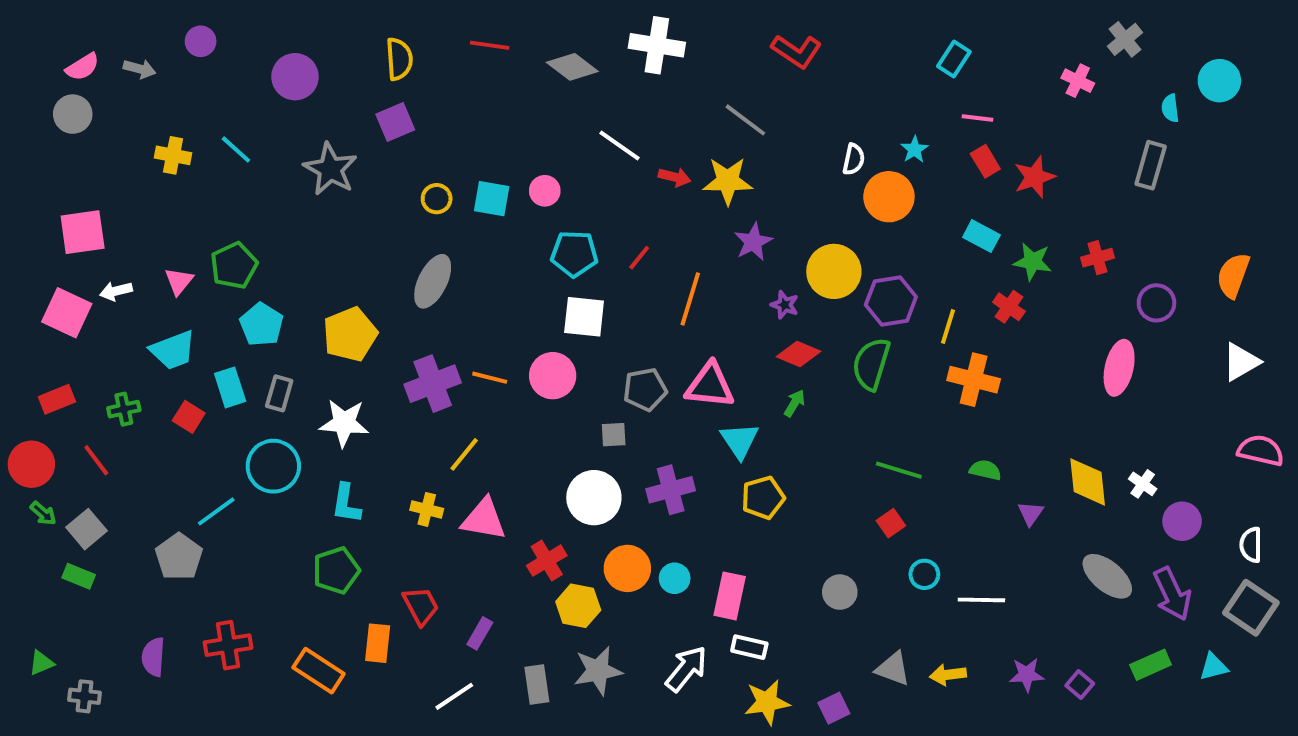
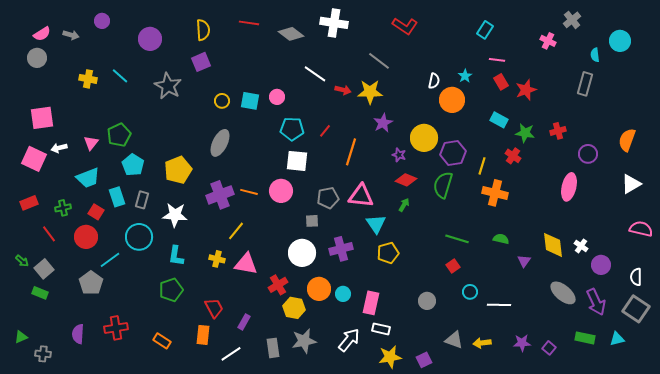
red circle: (31, 464) -> (86, 237), moved
orange rectangle: (378, 643) -> (203, 335), moved
green rectangle: (1151, 665) -> (585, 338), turned 36
orange rectangle: (319, 671) -> (162, 341), size x0.7

